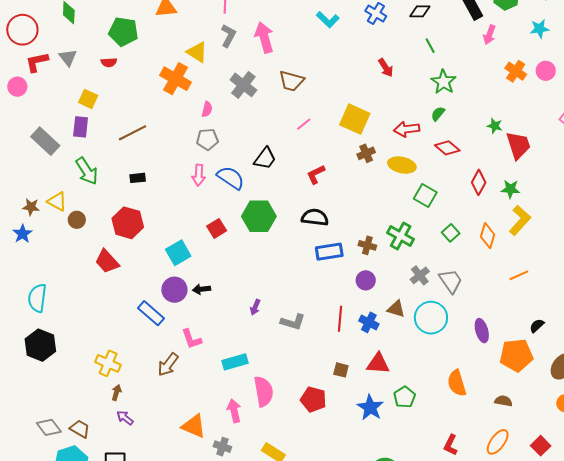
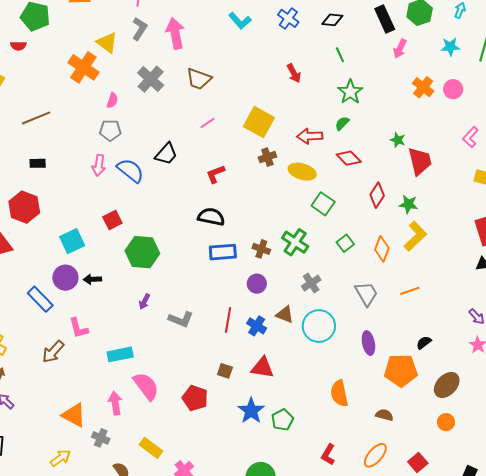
green hexagon: (259, 216) -> (142, 252), moved
gray trapezoid: (451, 281) -> (366, 294), moved
pink semicircle: (264, 391) -> (146, 386), turned -32
green pentagon: (404, 397) -> (282, 420), moved

